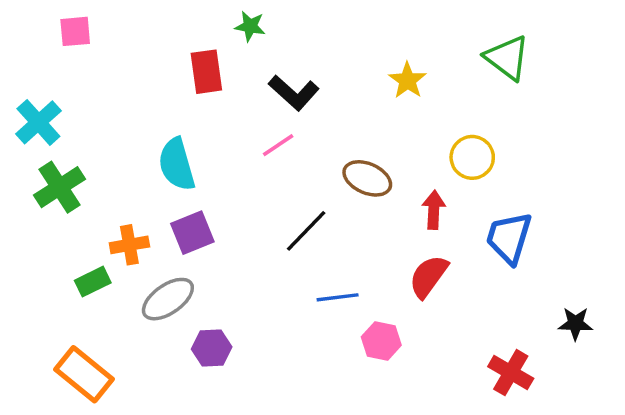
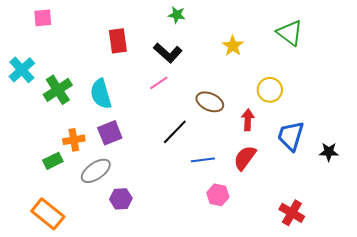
green star: (250, 26) -> (177, 15), moved
green cross: (59, 187) -> (58, 90), moved
blue line: (338, 297) -> (203, 160), moved
black star: (575, 324) -> (329, 152), moved

